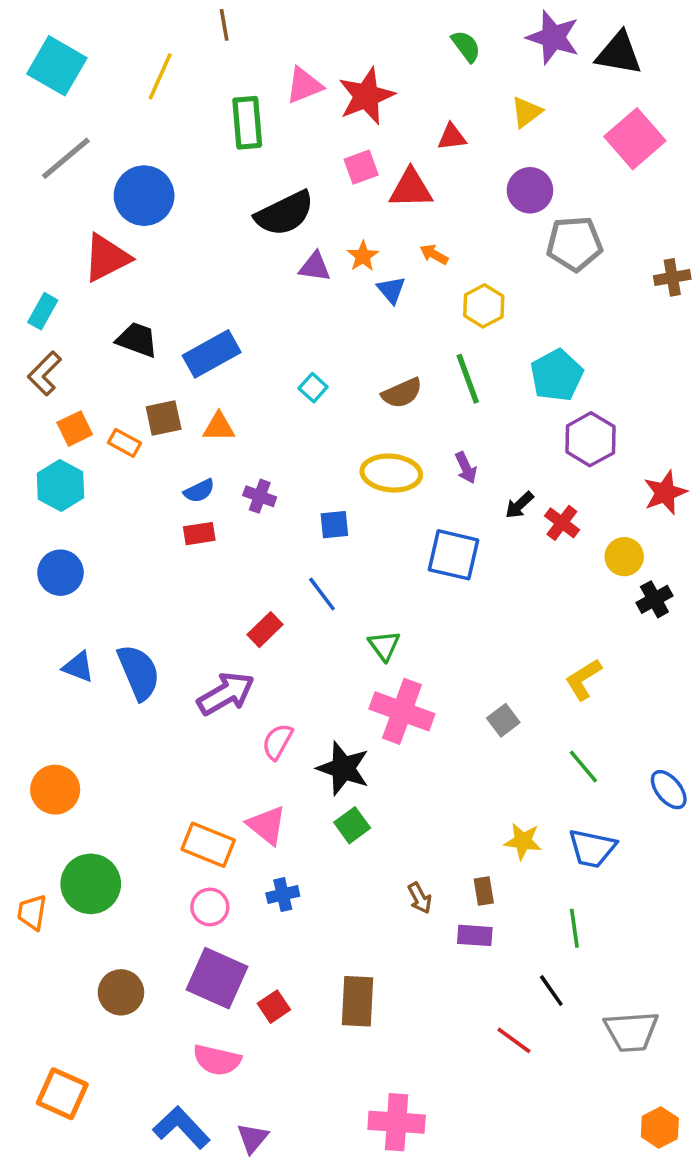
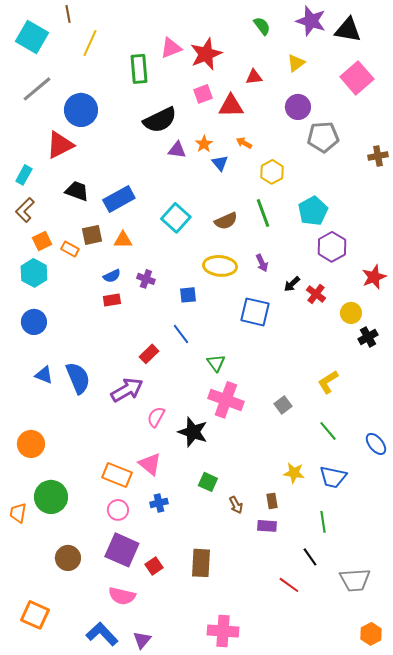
brown line: (224, 25) -> (68, 14), moved
cyan square: (313, 388) -> (176, 218), size x1.8
green square: (352, 825) -> (208, 482), moved, turned -30

